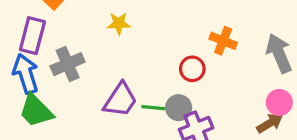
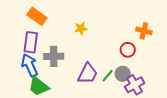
gray cross: (68, 64) -> (54, 56), turned 30
green line: (153, 108) -> (108, 76), turned -48

